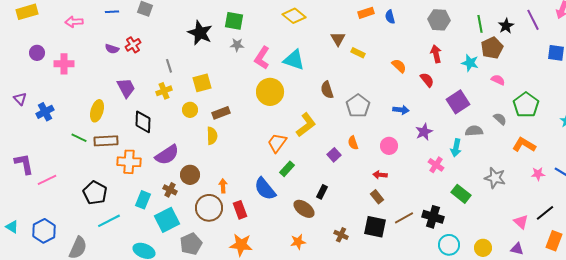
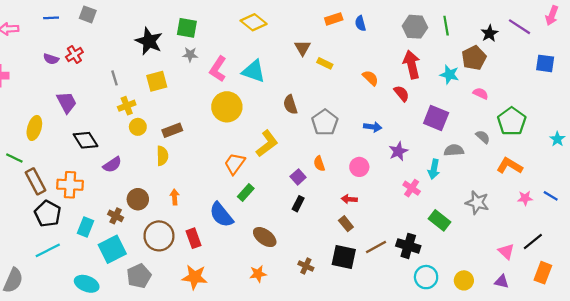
purple line: (533, 20) -> (520, 27), turned -30
green line: (480, 24) -> (446, 26), moved
red arrow: (436, 54) -> (412, 65), size x1.4
yellow square: (202, 83) -> (157, 81), moved
yellow cross: (164, 91) -> (127, 106), moved
purple square: (458, 102) -> (436, 118), turned -35
black diamond: (143, 122) -> (86, 140), turned -35
brown rectangle: (106, 141) -> (35, 181), moved, turned 65
purple semicircle: (167, 155) -> (112, 165), moved, size x0.7
orange arrow: (223, 186) -> (175, 197), moved
black rectangle: (322, 192) -> (298, 204), moved
black pentagon: (95, 193) -> (48, 214), moved

